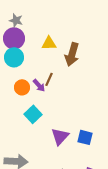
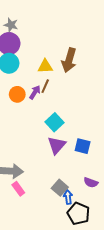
yellow triangle: (49, 43) -> (45, 66), moved
purple arrow: (39, 85) -> (35, 92), turned -104
cyan square: (33, 114) -> (55, 122), moved

